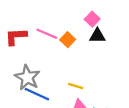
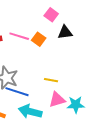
pink square: (92, 19) -> (51, 15), moved

